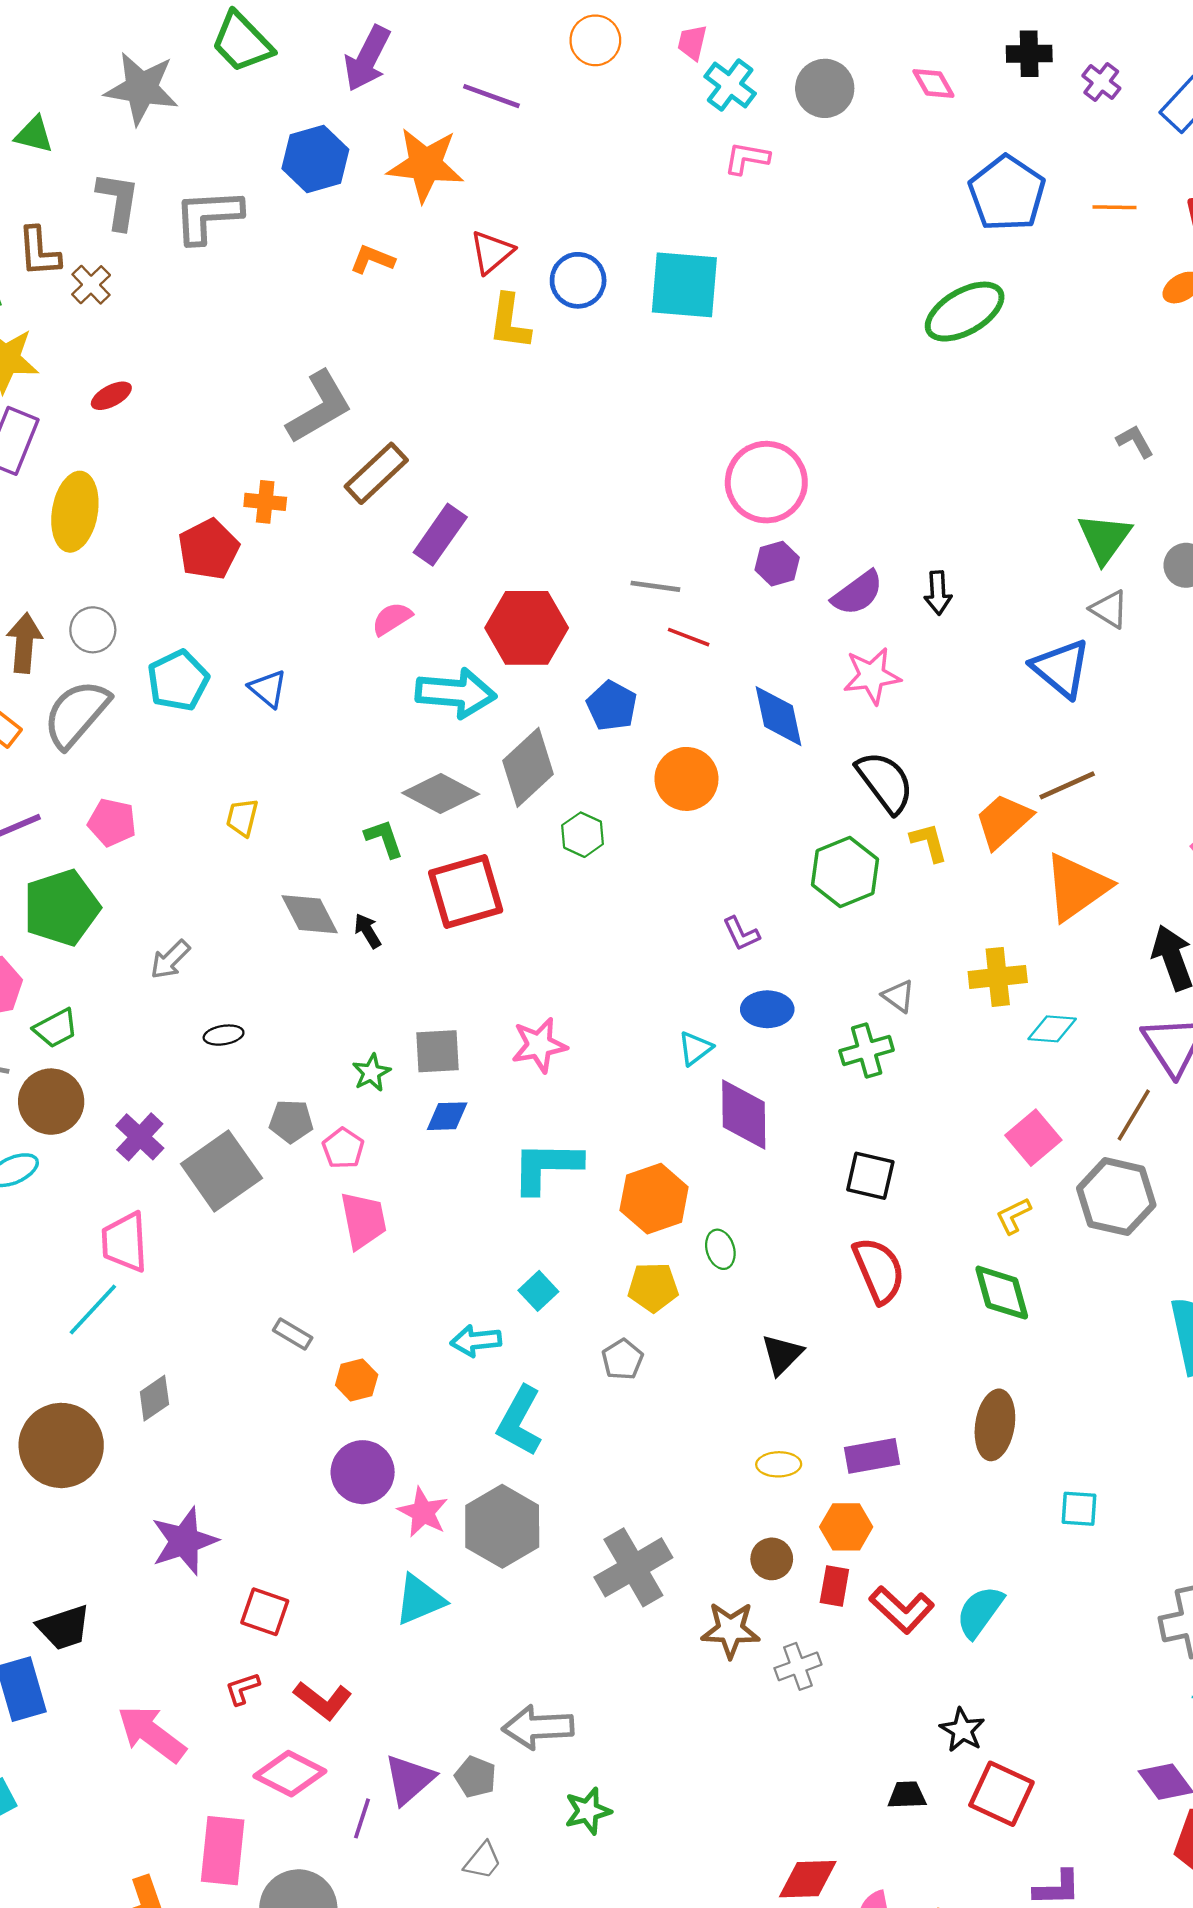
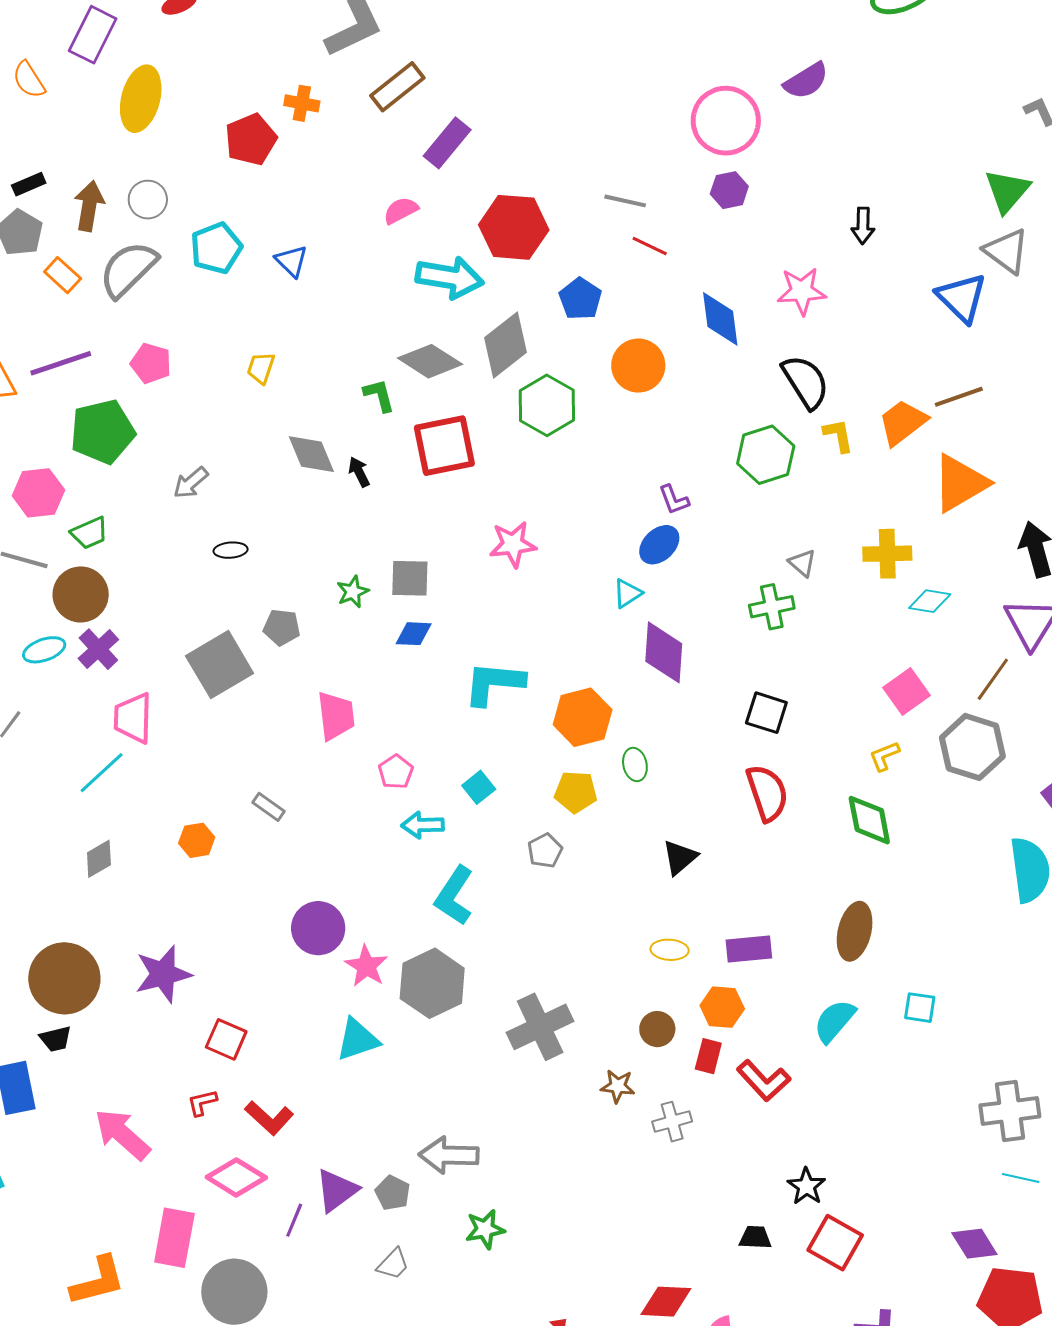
purple semicircle: (858, 593) -> (806, 81), moved
gray triangle: (1109, 609) -> (1006, 251), size x1.4
green hexagon: (583, 835) -> (547, 405), size x1.6
blue ellipse: (767, 1009) -> (659, 545), moved, turned -48
pink star: (539, 1045) -> (513, 544), moved
purple cross: (140, 1137) -> (98, 649), moved
pink pentagon: (343, 1148) -> (396, 772), moved
orange hexagon: (357, 1380) -> (197, 840), moved
gray diamond: (154, 1398) -> (99, 859), moved
brown circle: (61, 1445) -> (64, 978), moved
cyan semicircle: (980, 1612) -> (834, 1021), moved
black trapezoid: (64, 1628) -> (56, 1039), size x0.7
brown star: (730, 1630) -> (618, 1086), size x0.7

